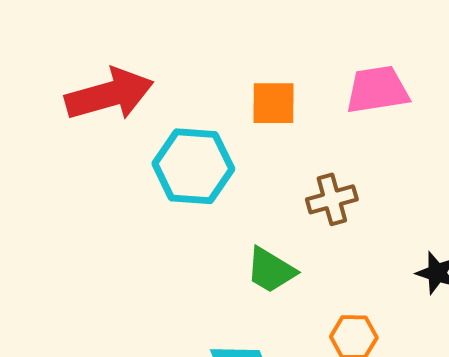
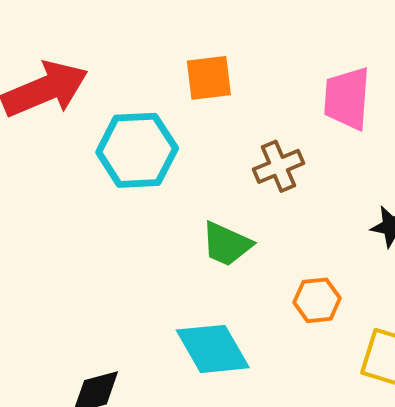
pink trapezoid: (377, 90) -> (347, 98), moved, turned -70

